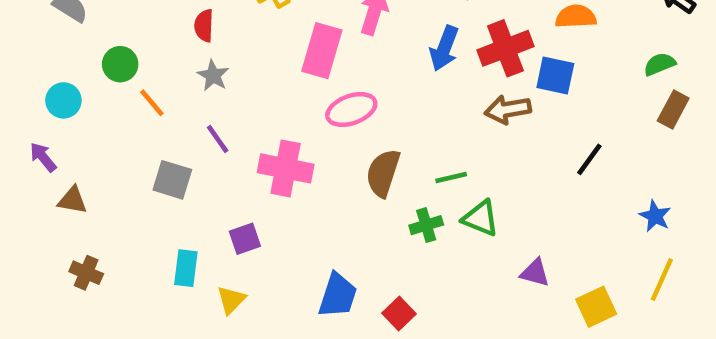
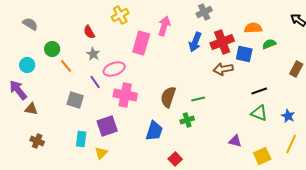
red semicircle: (204, 26) -> (89, 32), turned -32
green semicircle: (660, 64) -> (269, 44), moved
pink ellipse: (351, 110) -> (114, 69), moved
purple arrow: (43, 157) -> (18, 90), size x1.5
black line: (589, 159) -> (259, 91), turned 35
green triangle: (481, 218) -> (259, 113), moved
purple square: (245, 239) -> (107, 126), size x1.5
blue trapezoid: (338, 295) -> (154, 131), moved

